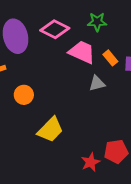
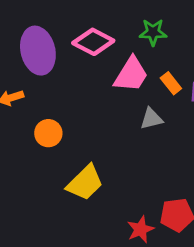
pink trapezoid: (82, 52) -> (131, 74), turned 96

